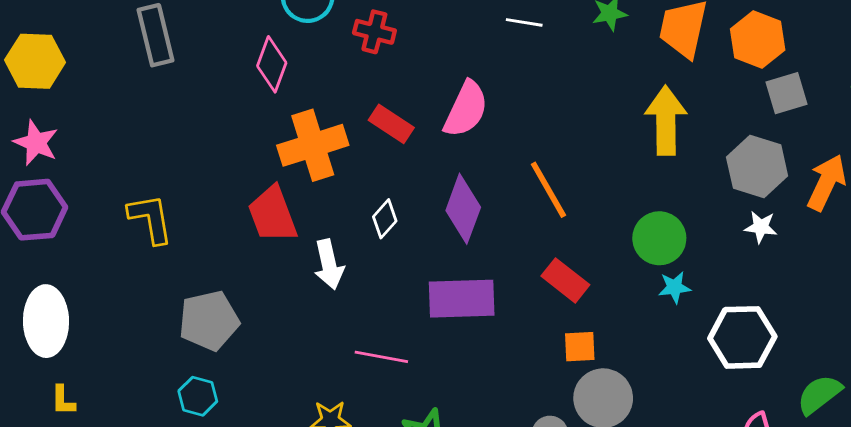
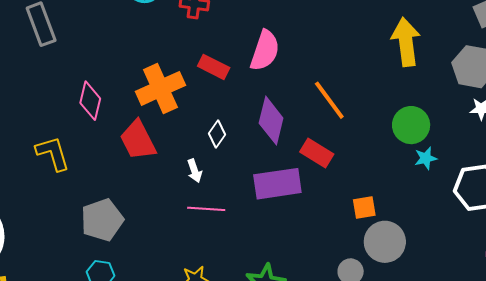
pink diamond: (272, 64) -> (90, 101), moved
white arrow: (329, 264) -> (195, 171), moved, size x0.7
red rectangle: (565, 280) -> (317, 153), moved
pink line: (381, 357) -> (206, 209), moved

